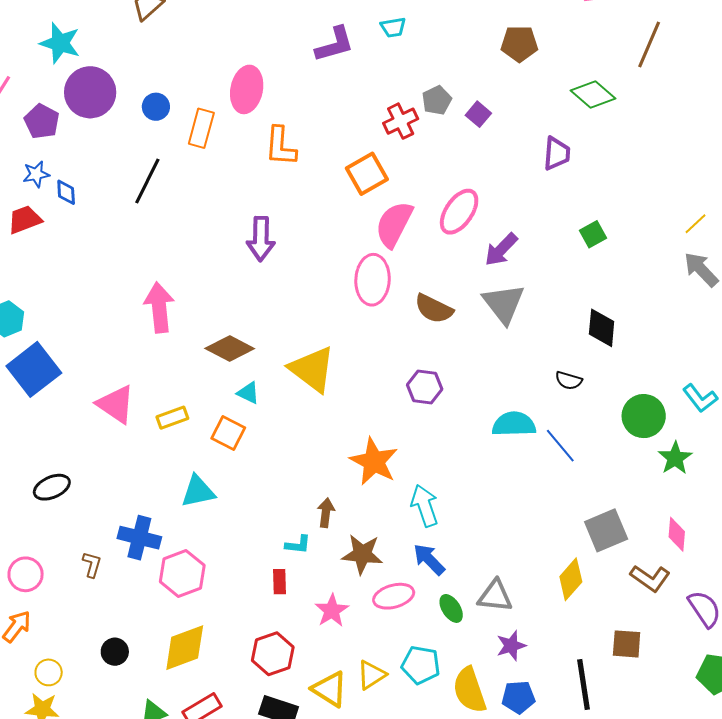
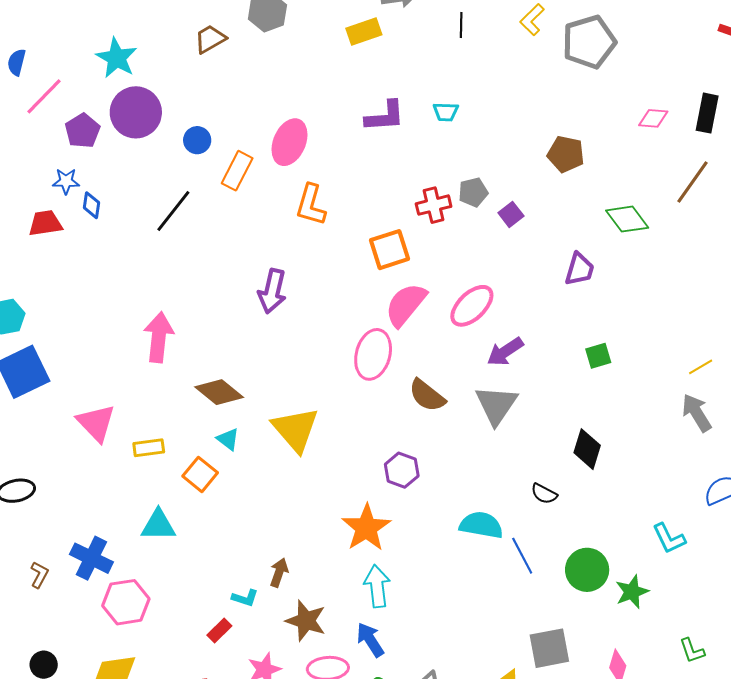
green circle: (644, 416) -> (587, 570), moved
orange star: (374, 462) -> (366, 528), moved
red rectangle: (280, 582) -> (219, 630), turned 35

